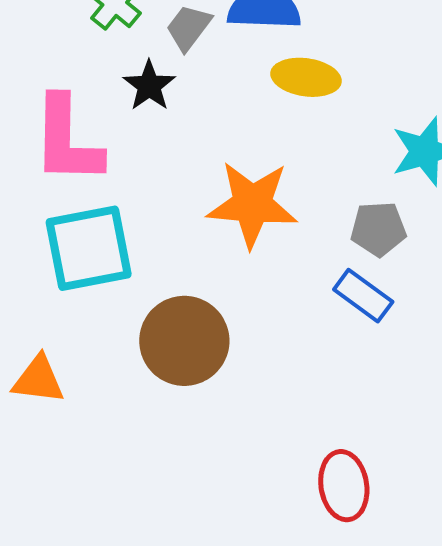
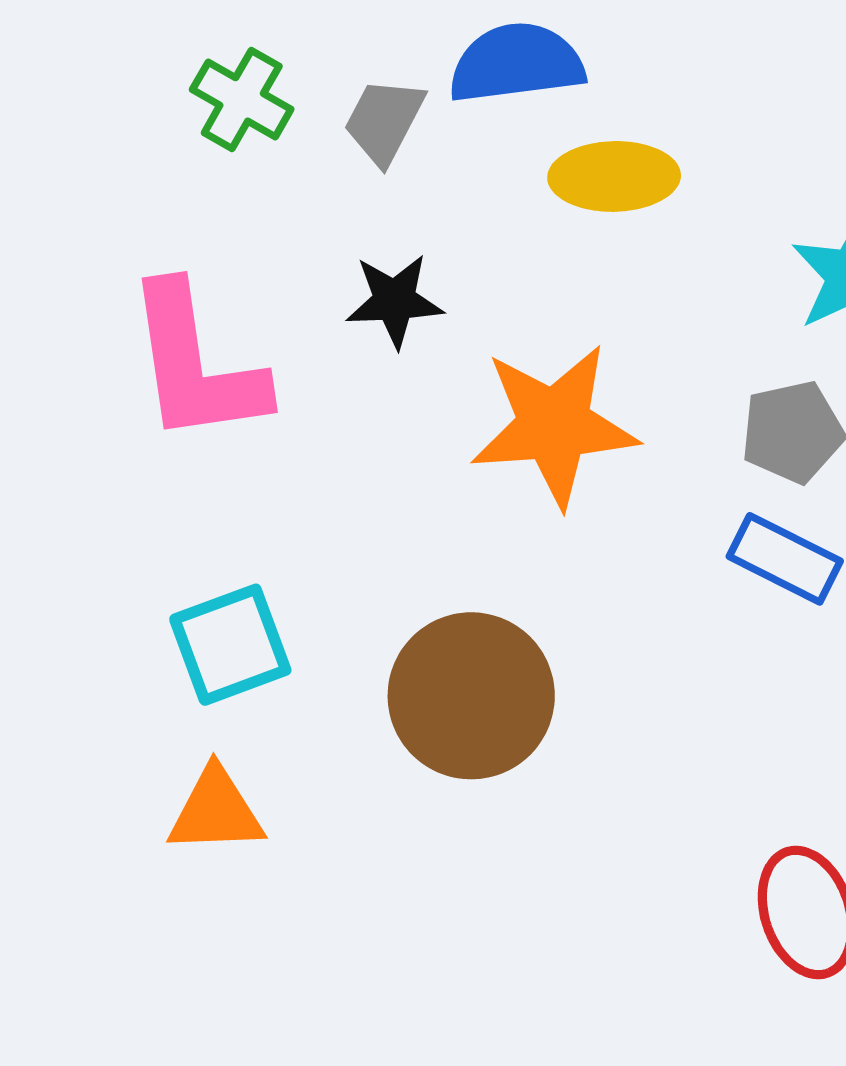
black star: (149, 86) -> (394, 301), moved, turned -30
cyan square: (89, 248) -> (230, 645), moved, size x0.7

